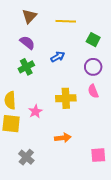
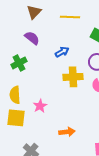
green cross: (26, 67) -> (19, 63), moved
yellow cross: (66, 98) -> (73, 77), moved

